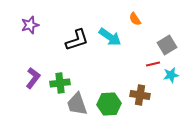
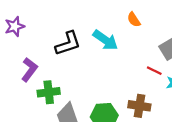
red line: (153, 64) -> (154, 71), turned 40
purple L-shape: (33, 78) -> (29, 70), moved

